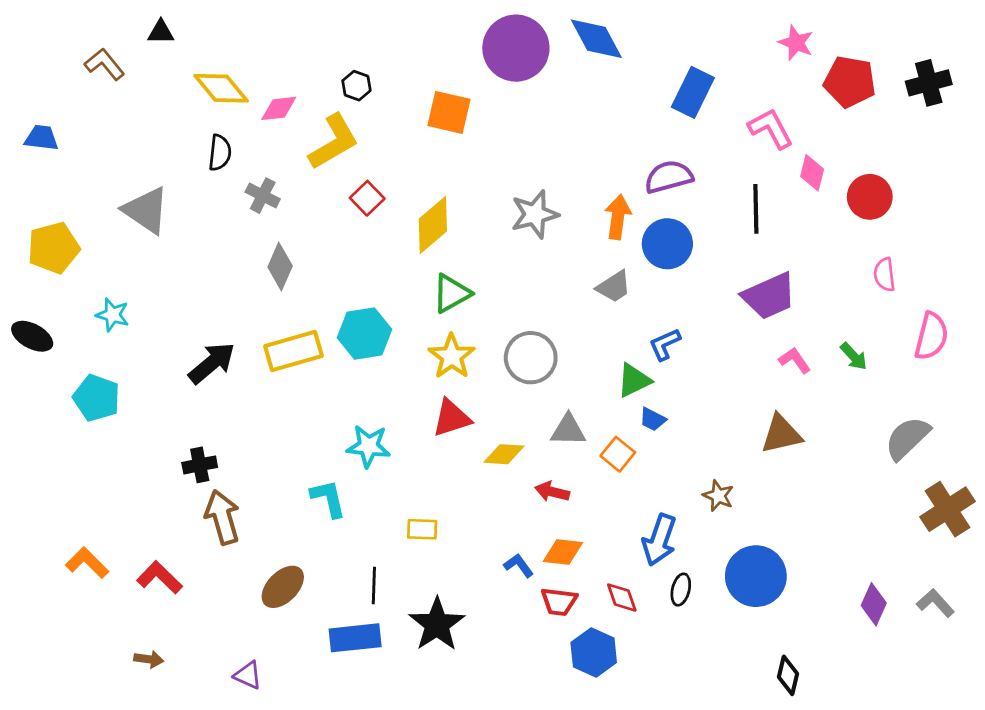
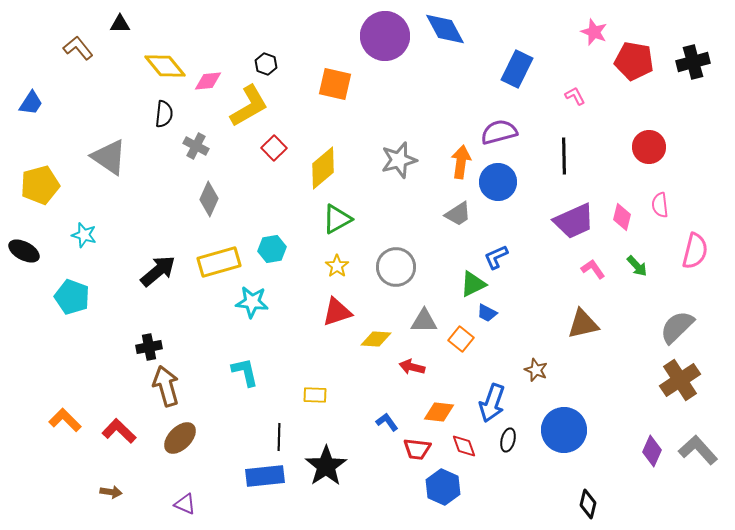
pink L-shape: (771, 129) -> (575, 96), size x0.6
blue trapezoid: (42, 138) -> (31, 103), turned 116
pink diamond: (812, 173) -> (622, 217), moved
cyan hexagon: (365, 334) -> (272, 249), size x0.7
yellow star: (452, 356) -> (337, 266), size x0.7
cyan star: (369, 446) -> (252, 302), moved
brown cross: (947, 509) -> (680, 380), moved
orange diamond: (563, 552) -> (439, 412), moved
brown ellipse: (283, 587) -> (180, 438), moved
gray L-shape: (935, 603) -> (698, 450), size x1.4

